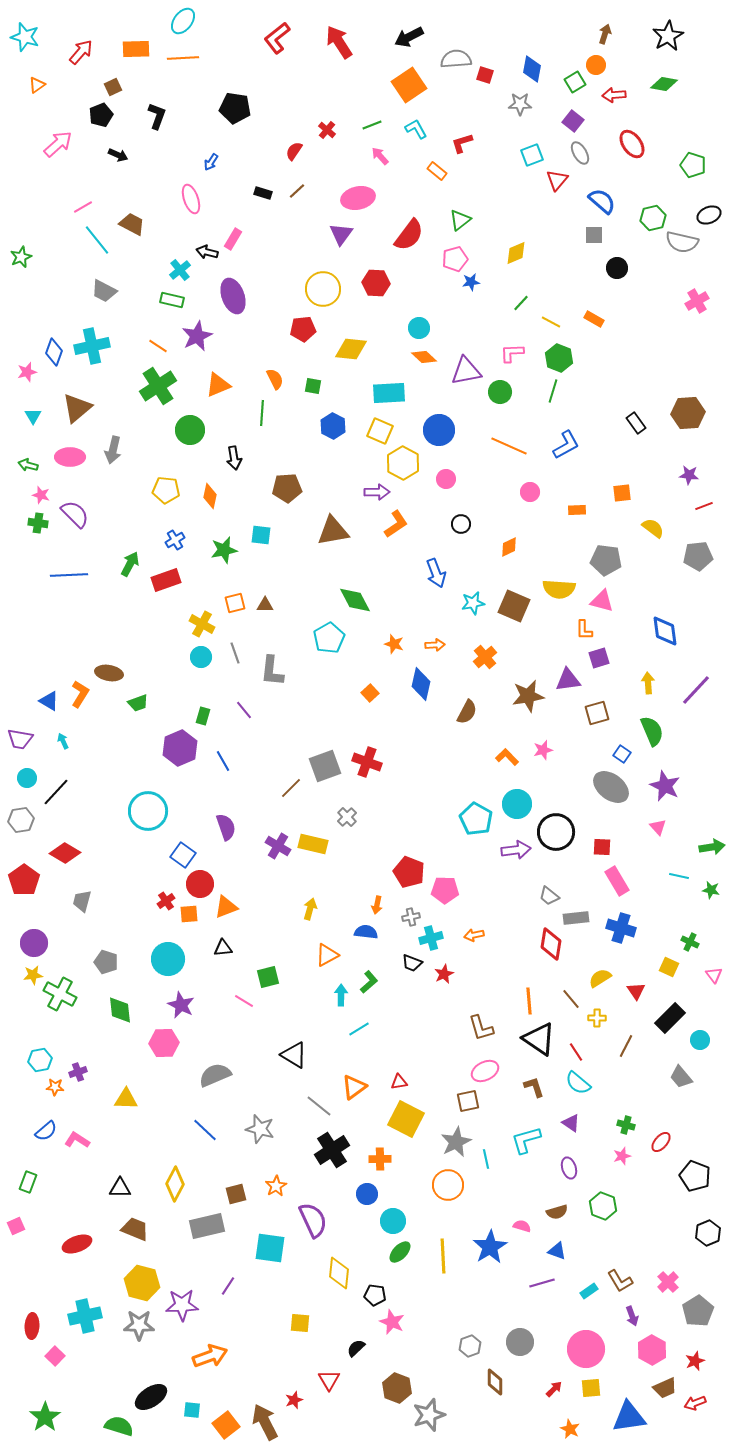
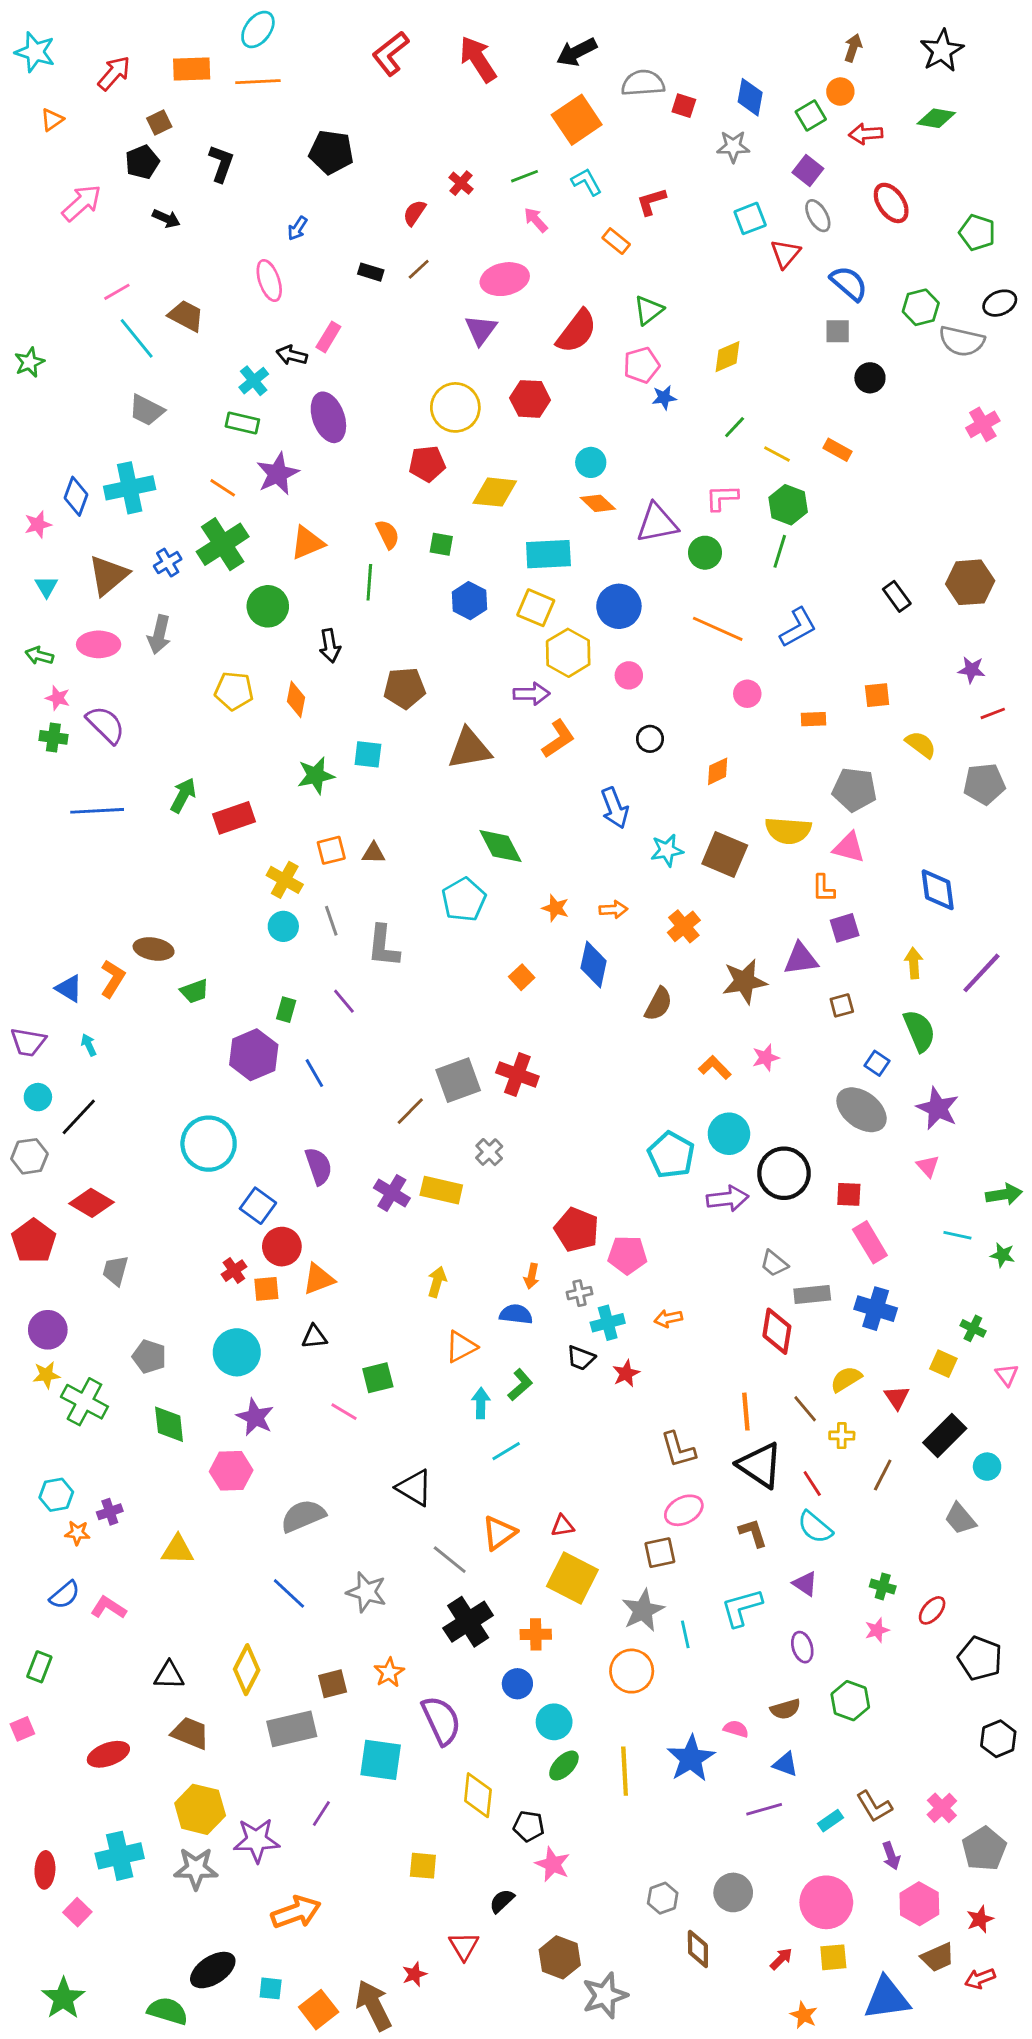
blue cross: (175, 540) -> (168, 563), moved
brown square: (597, 713) -> (842, 1005), size x0.7

